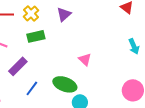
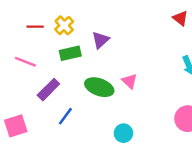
purple triangle: (64, 14) -> (100, 40), moved
green ellipse: (65, 84) -> (99, 87), moved

